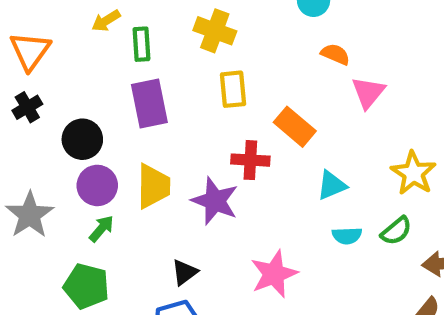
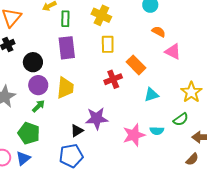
pink triangle: (368, 93) -> (173, 51), turned -48
red cross: (250, 160) -> (113, 79), turned -30
purple star: (215, 201) -> (97, 118), moved, turned -30
cyan semicircle: (347, 236) -> (157, 131), moved
pink star: (274, 274) -> (134, 135), moved

